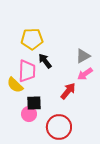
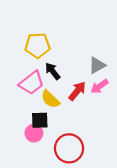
pink trapezoid: (27, 71) -> (32, 83), turned 50
yellow semicircle: (15, 85) -> (50, 99), moved
red arrow: (68, 91) -> (77, 91), moved

